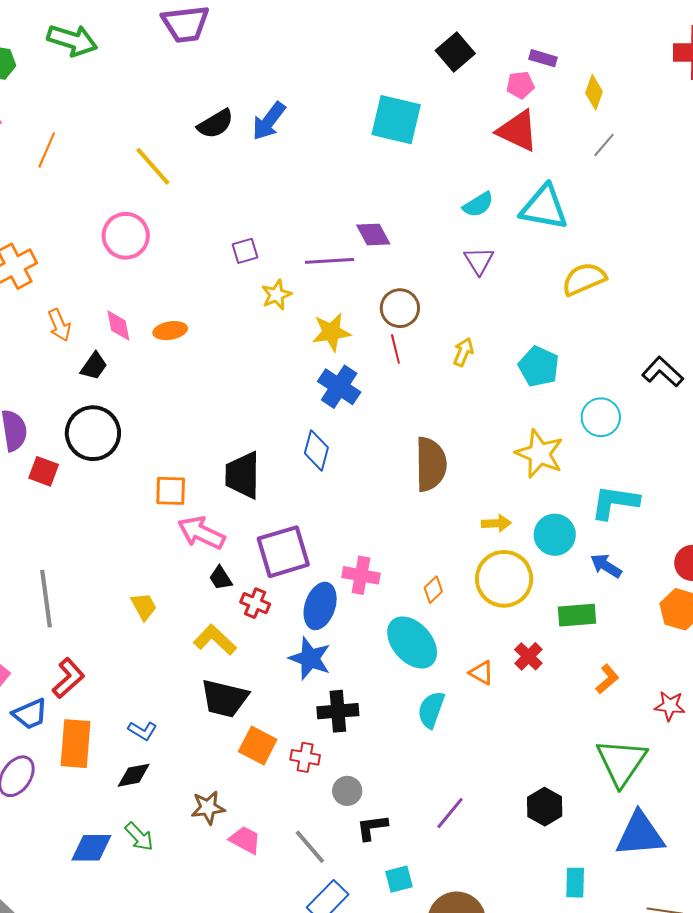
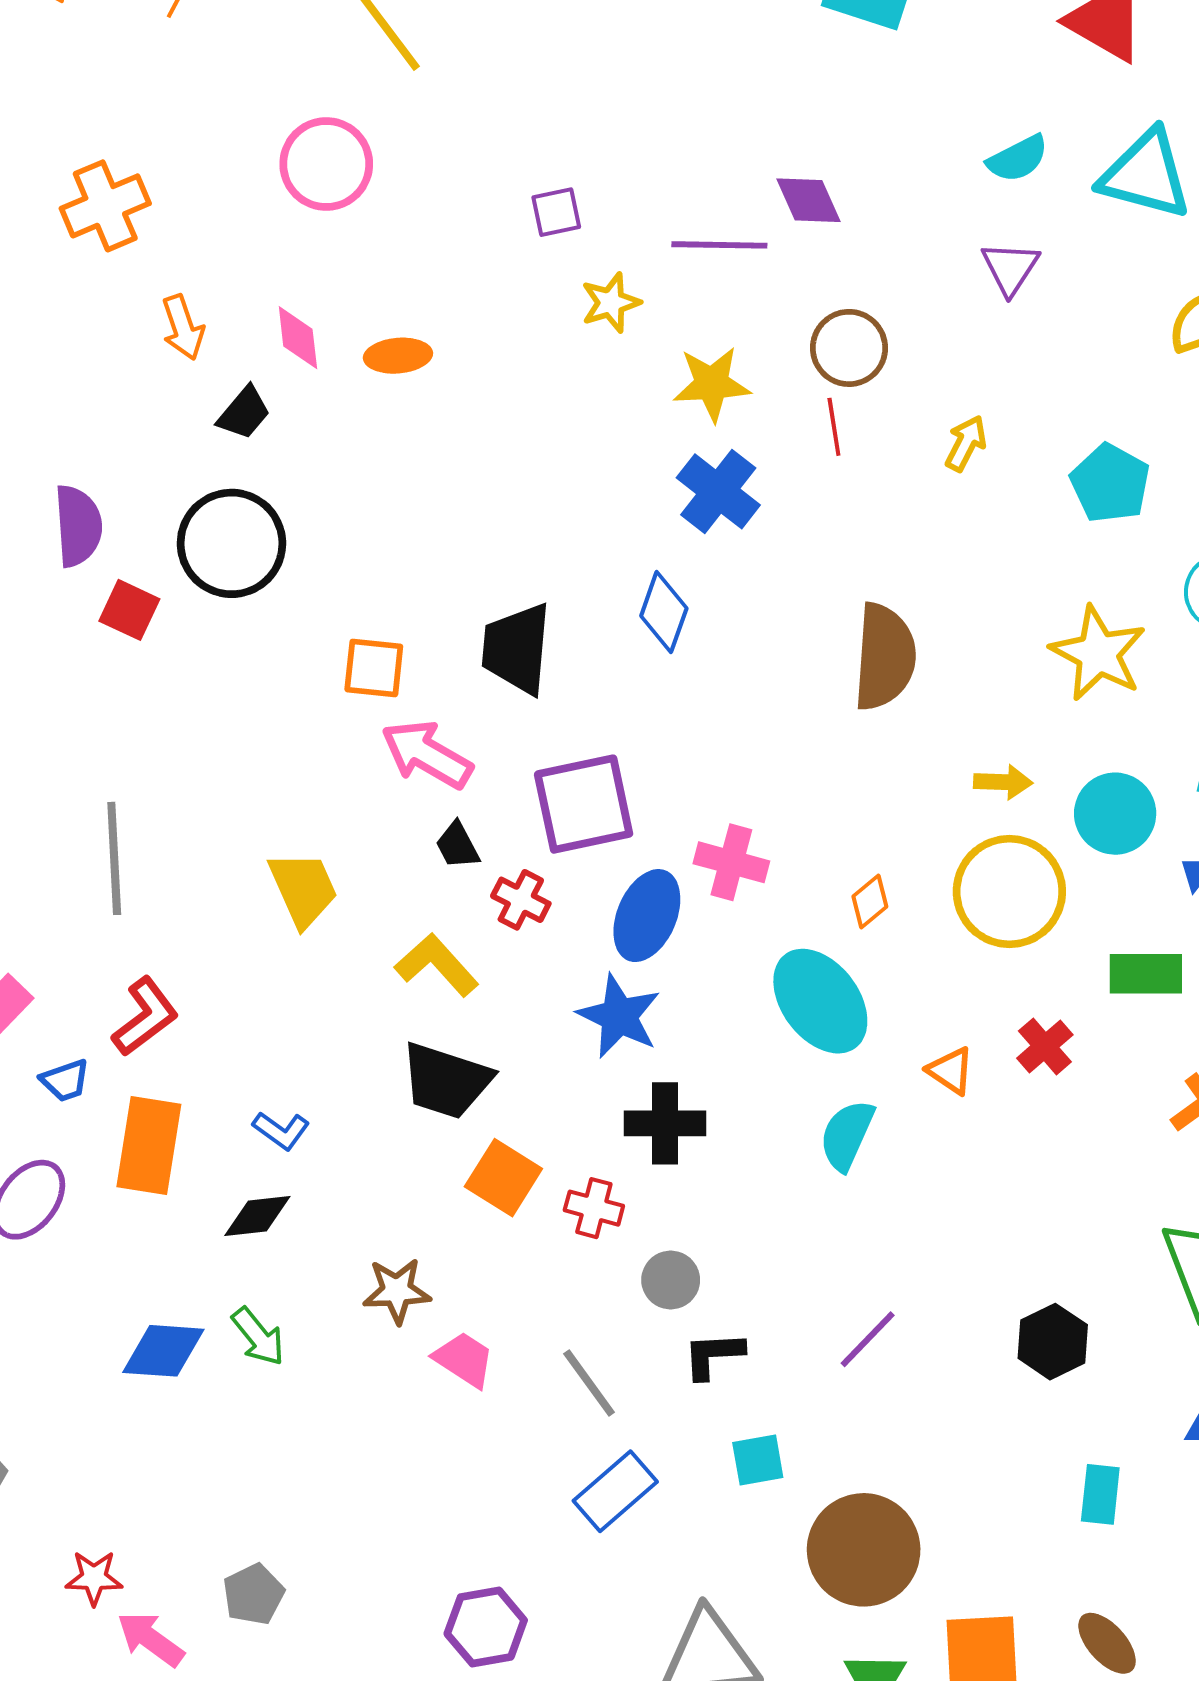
yellow trapezoid: (144, 606) -> (303, 889), size x1.4
blue trapezoid: (30, 714) -> (65, 1080), size x0.7

